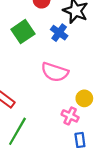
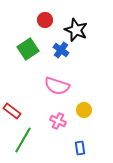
pink cross: (70, 116) -> (58, 121), moved

